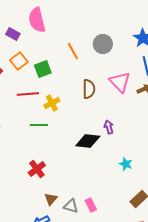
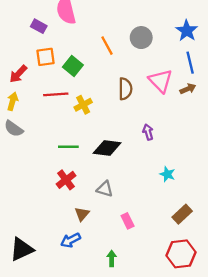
orange square: (19, 61) -> (46, 57), turned 30
green square: (43, 69) -> (73, 66), turned -30
green line: (39, 125) -> (68, 147), moved
black diamond: (88, 141) -> (107, 148), moved
gray triangle: (71, 206) -> (105, 189), moved

